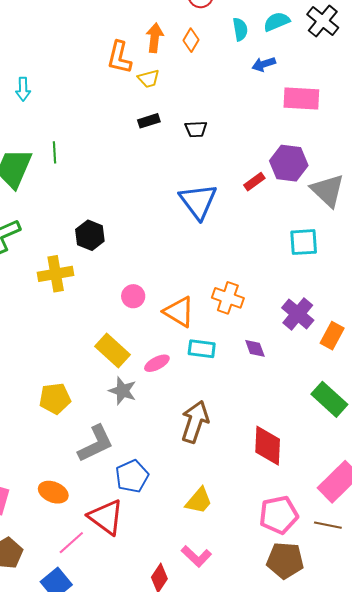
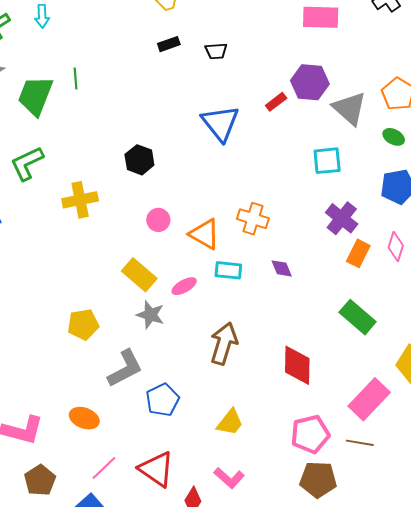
black hexagon: (90, 235) -> (139, 160), moved
purple cross: (298, 314) -> (342, 218), moved
red triangle: (106, 517) -> (156, 469), moved

